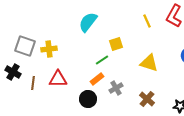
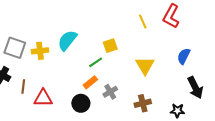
cyan semicircle: (88, 22) -> (67, 40), moved
yellow triangle: (149, 63) -> (145, 66), turned 42
red triangle: (58, 79) -> (43, 98), moved
brown cross: (147, 99) -> (143, 103), turned 35

